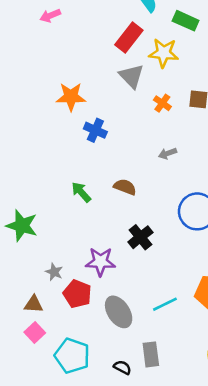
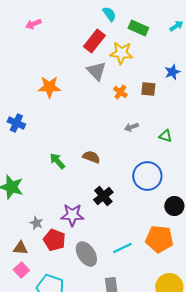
blue cross: (95, 130) -> (16, 123), moved
gray arrow: (168, 153) -> (131, 127), moved

